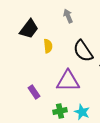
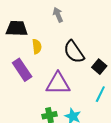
black trapezoid: (29, 29) -> (17, 29), turned -125
purple rectangle: (34, 92) -> (22, 70), moved, size x1.5

